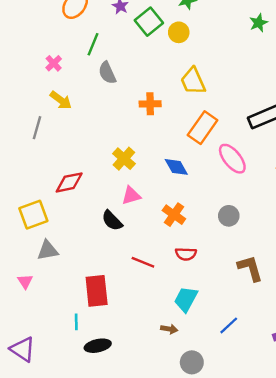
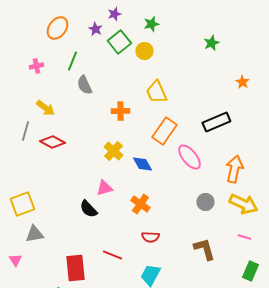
pink cross: (54, 63) -> (36, 66), moved, turned 32
yellow cross: (124, 159) -> (113, 151), moved
red diamond: (69, 182) -> (52, 142), moved, turned 40
gray circle: (229, 216) -> (205, 202), moved
red line: (143, 262) -> (112, 255), moved

